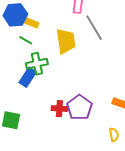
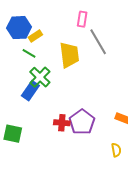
yellow rectangle: (32, 23) -> (35, 36), turned -56
green cross: (37, 64) -> (40, 77), turned -35

